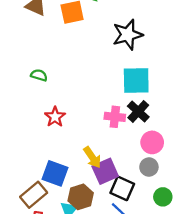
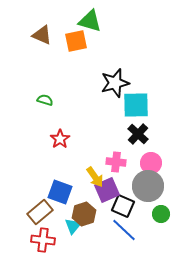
black star: (128, 35) -> (115, 83), moved
pink cross: (115, 117) -> (116, 162), moved
gray circle: (149, 167) -> (148, 186), size x1.8

